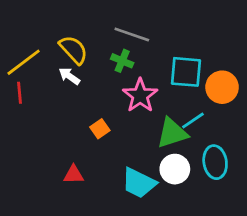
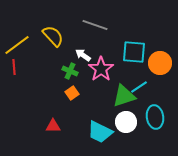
green cross: (122, 61) -> (70, 71), moved
white arrow: (69, 76) -> (83, 55), moved

